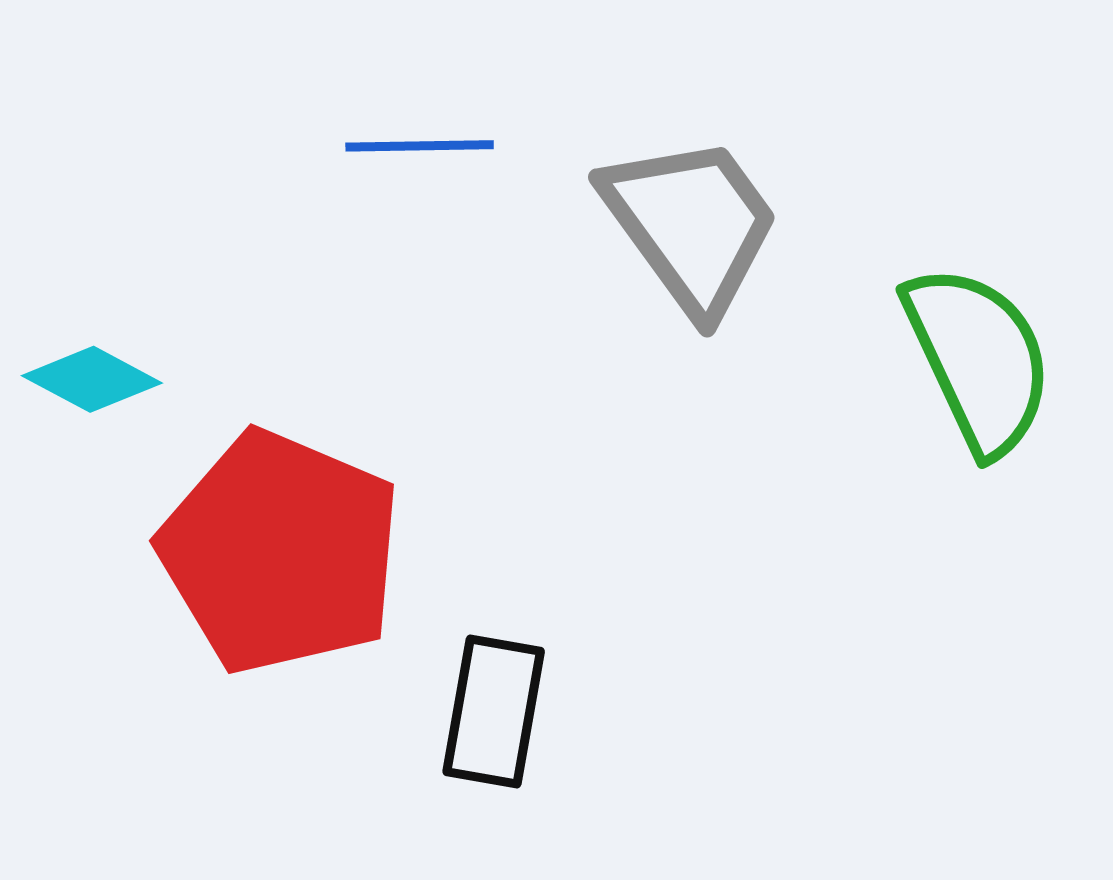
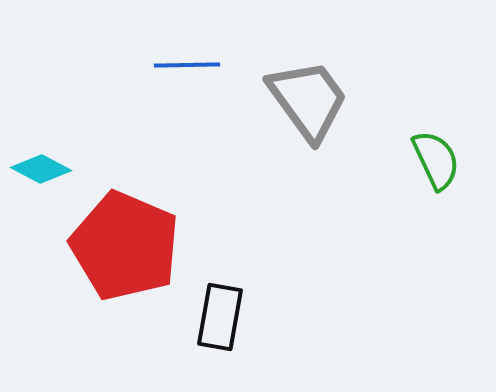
green semicircle: (978, 359) -> (436, 160), size x0.7

